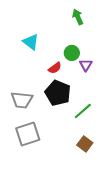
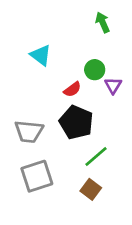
green line: (83, 111) -> (96, 157), moved
brown square: (85, 144) -> (91, 189), moved

